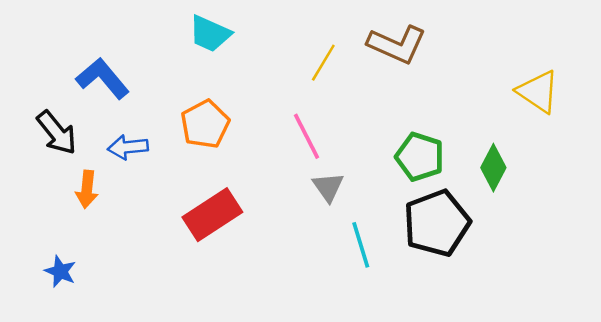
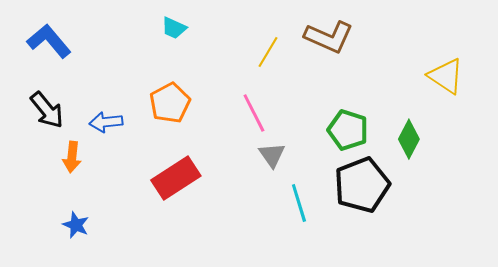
cyan trapezoid: (210, 34) -> (174, 28), size x0.7
blue L-shape: (103, 78) -> (49, 41), moved
blue star: (60, 271) -> (76, 225), moved

